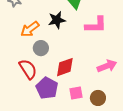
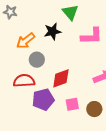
red semicircle: (28, 69) -> (24, 81), turned -60
purple pentagon: (47, 88) -> (43, 100), turned 30

